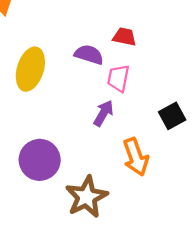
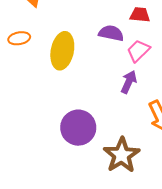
pink trapezoid: (118, 78) -> (138, 51), turned 40

